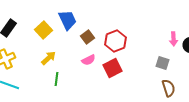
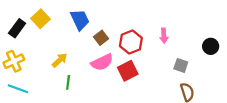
yellow square: (44, 30) -> (40, 19), moved
pink arrow: (174, 39) -> (164, 36), moved
pink semicircle: (88, 60) -> (102, 62), size x1.5

